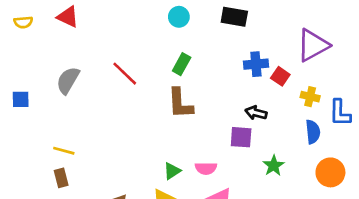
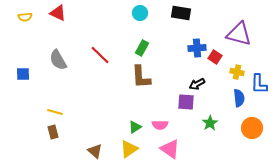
purple triangle: (313, 45) -> (239, 34), turned 44
gray semicircle: (68, 80) -> (58, 60), turned -60
black arrow: (256, 113) -> (197, 84), turned -42

